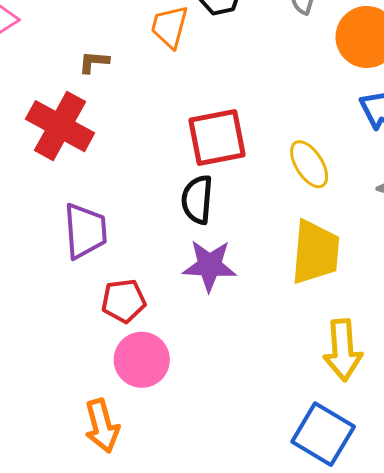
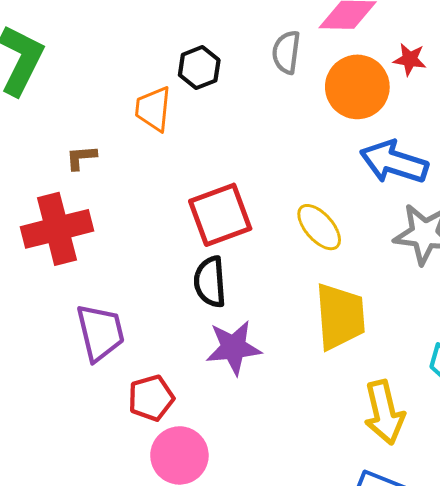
red cross: (60, 126) -> (57, 229), turned -34

